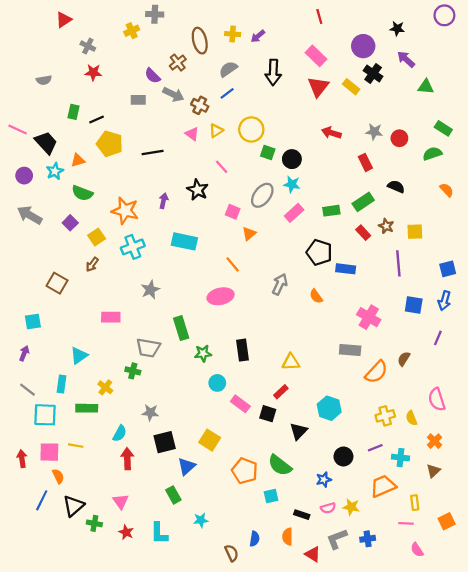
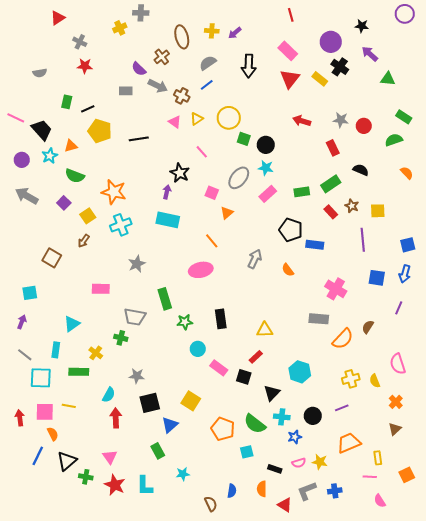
purple arrow: (163, 201) -> (167, 192), moved
cyan cross: (401, 458) -> (282, 417), moved
red star: (126, 532) -> (115, 485), size x1.5

